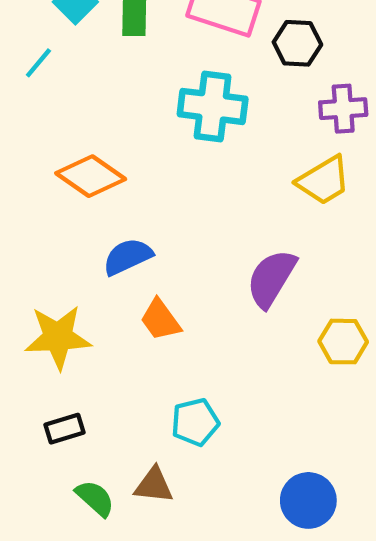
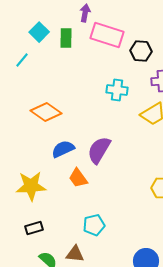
cyan cross: (213, 106) -> (117, 90), moved, size x0.7
purple semicircle: (271, 278) -> (99, 150), moved

